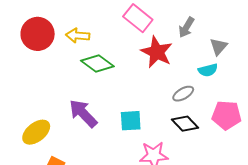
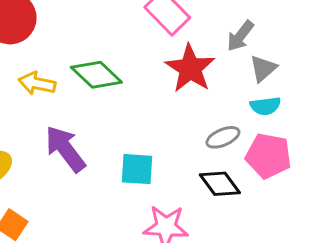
yellow arrow: (78, 36) -> (37, 83), moved
gray triangle: (219, 46) -> (263, 68), moved
pink pentagon: (227, 115) -> (268, 156), moved

